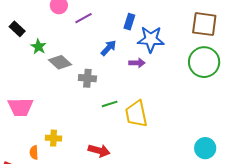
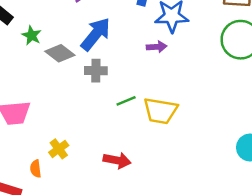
blue arrow: (108, 48) -> (96, 34), moved, size x1.6
yellow trapezoid: (136, 114) -> (160, 111), turned -64
yellow cross: (53, 138) -> (59, 149), turned -35

